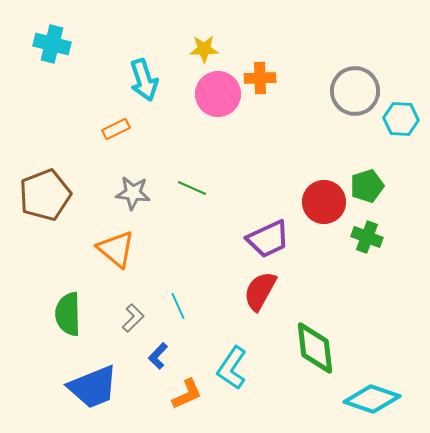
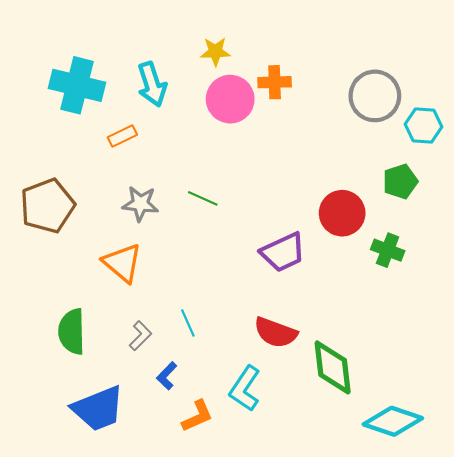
cyan cross: (52, 44) -> (77, 85), moved, size x1.4
green pentagon: (367, 186) -> (400, 181), moved
red semicircle: (260, 291) -> (276, 333), moved, turned -99

